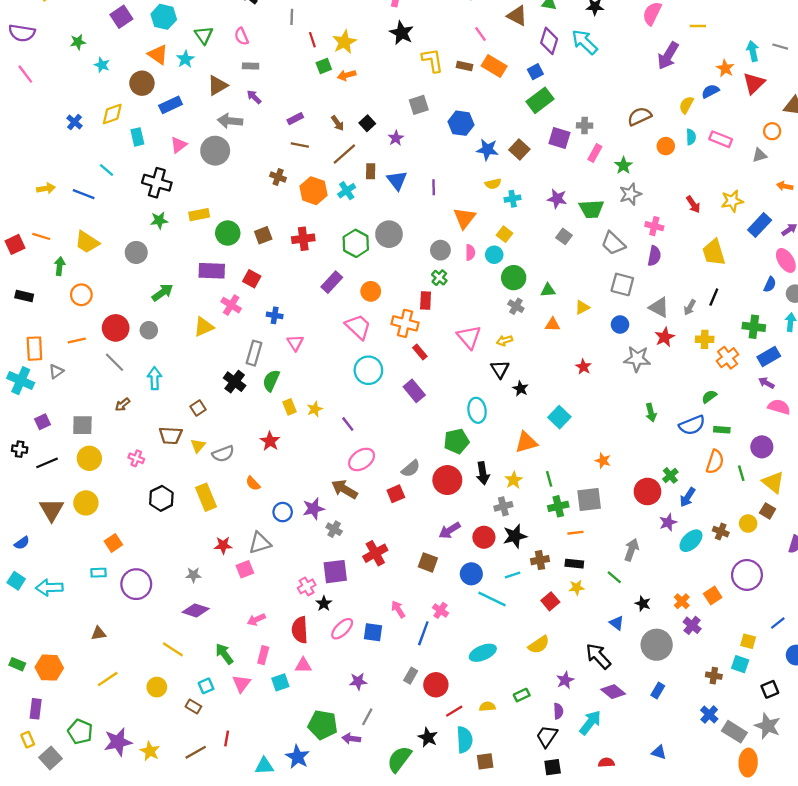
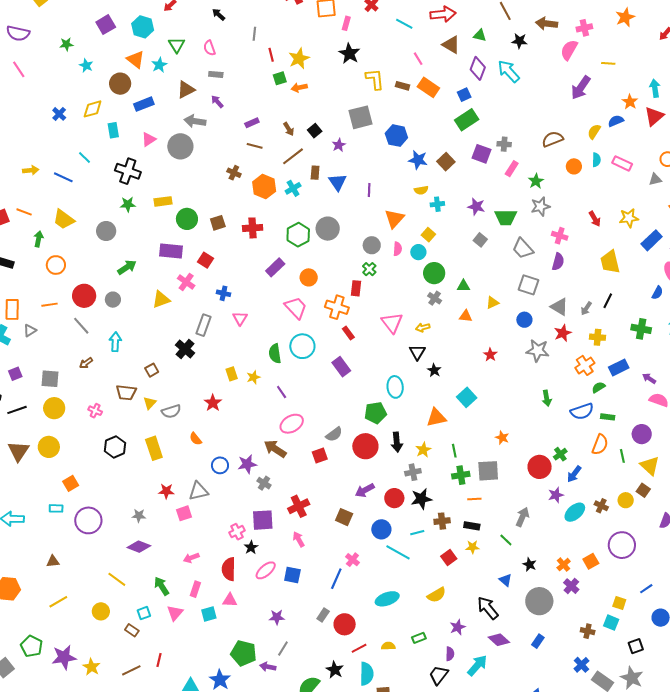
gray square: (419, 105) -> (361, 117), size x1.4
blue rectangle: (769, 357) -> (619, 368), moved
orange cross: (728, 358) -> (585, 365), moved
green semicircle: (271, 381) -> (275, 354), moved, turned -36
pink arrow: (398, 609) -> (299, 539), moved

